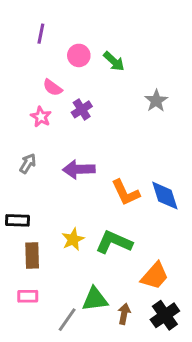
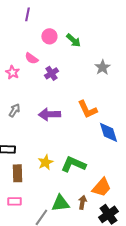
purple line: (41, 34) -> (27, 14), moved
pink star: (41, 117) -> (12, 72), moved
orange L-shape: (126, 193) -> (87, 109), moved
brown arrow: (124, 314) -> (82, 202), moved

